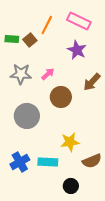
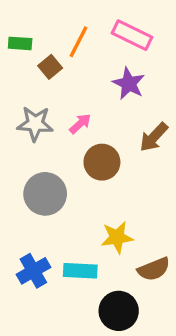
green rectangle: (12, 39) -> (20, 43), moved
black circle: (71, 186) -> (119, 311), size x1.5

